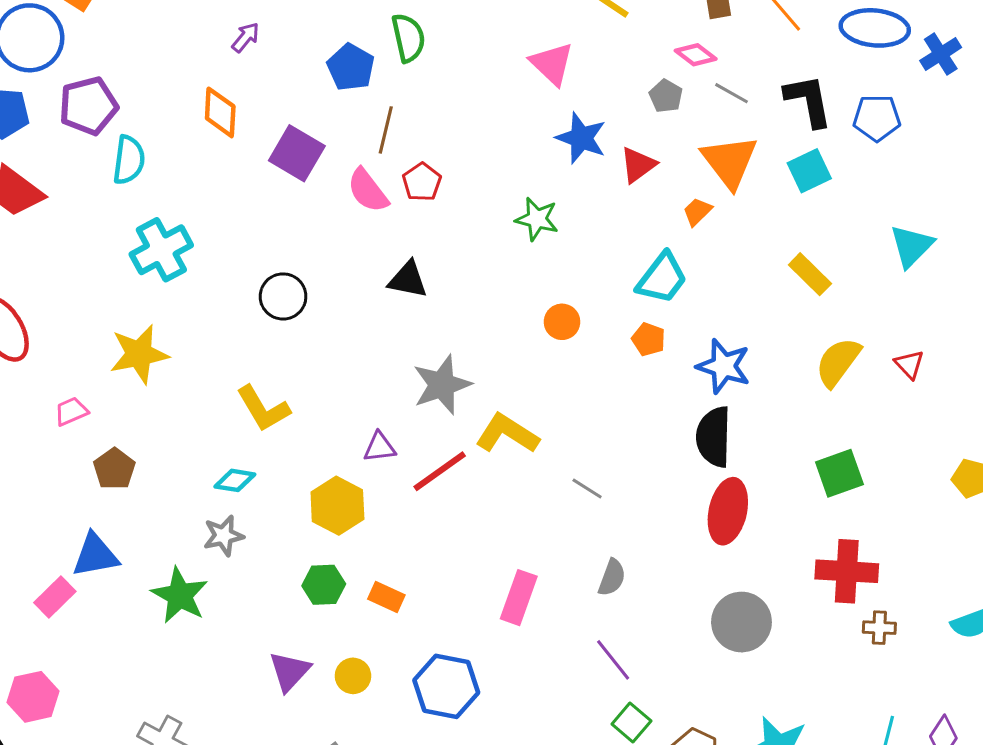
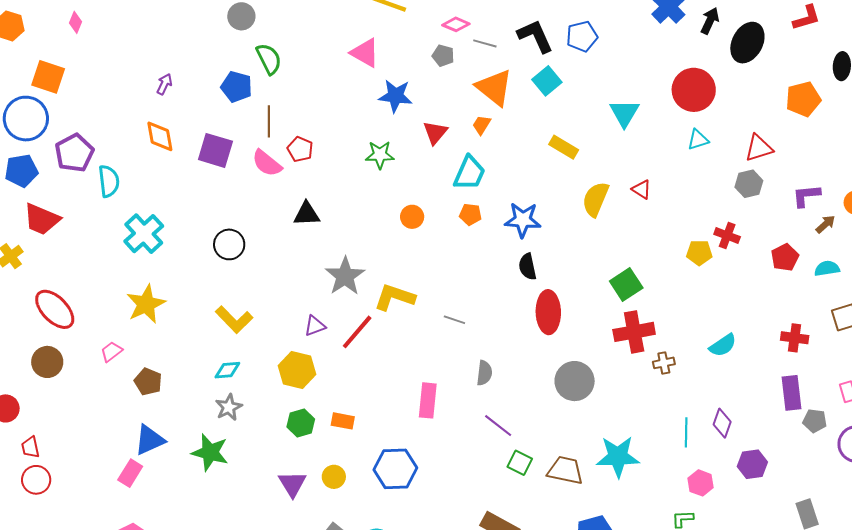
red triangle: (638, 165) -> (435, 133), moved
black semicircle: (714, 437) -> (528, 267), size x0.7
green square: (839, 473) -> (626, 285), moved

